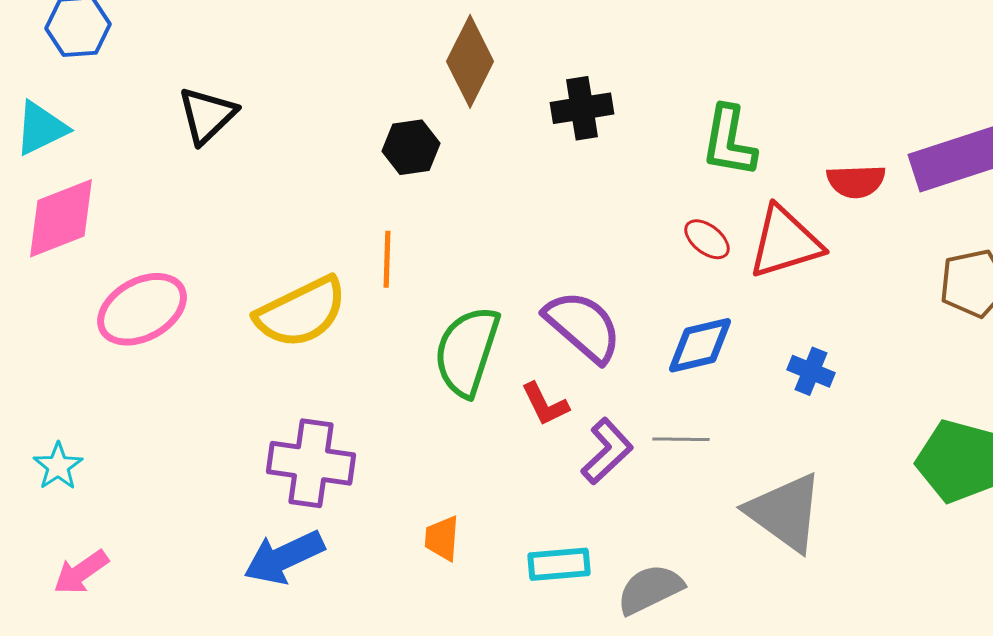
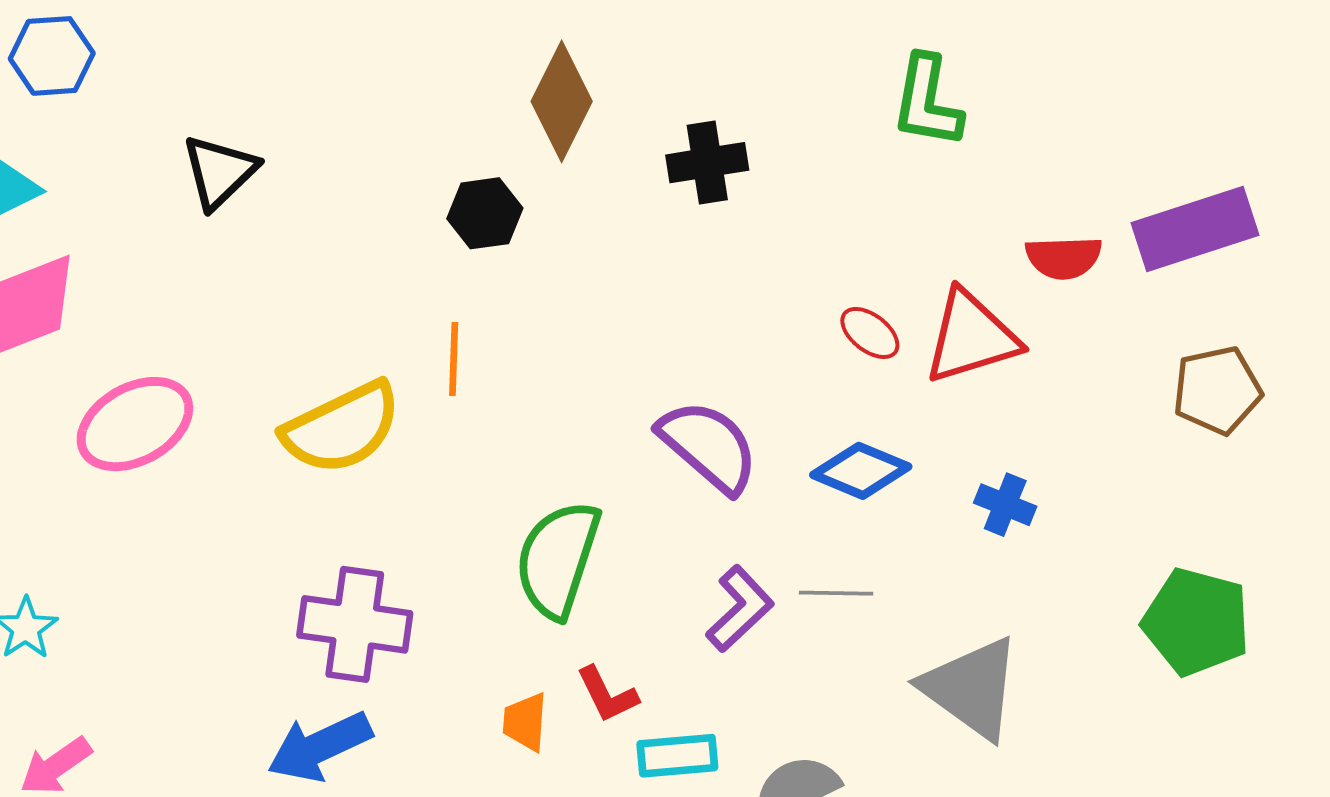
green L-shape: (729, 141) -> (927, 101), moved
blue diamond: (700, 345) -> (861, 471), turned 36
green semicircle: (467, 351) -> (558, 559), moved
red L-shape: (545, 404) -> (607, 695), moved

